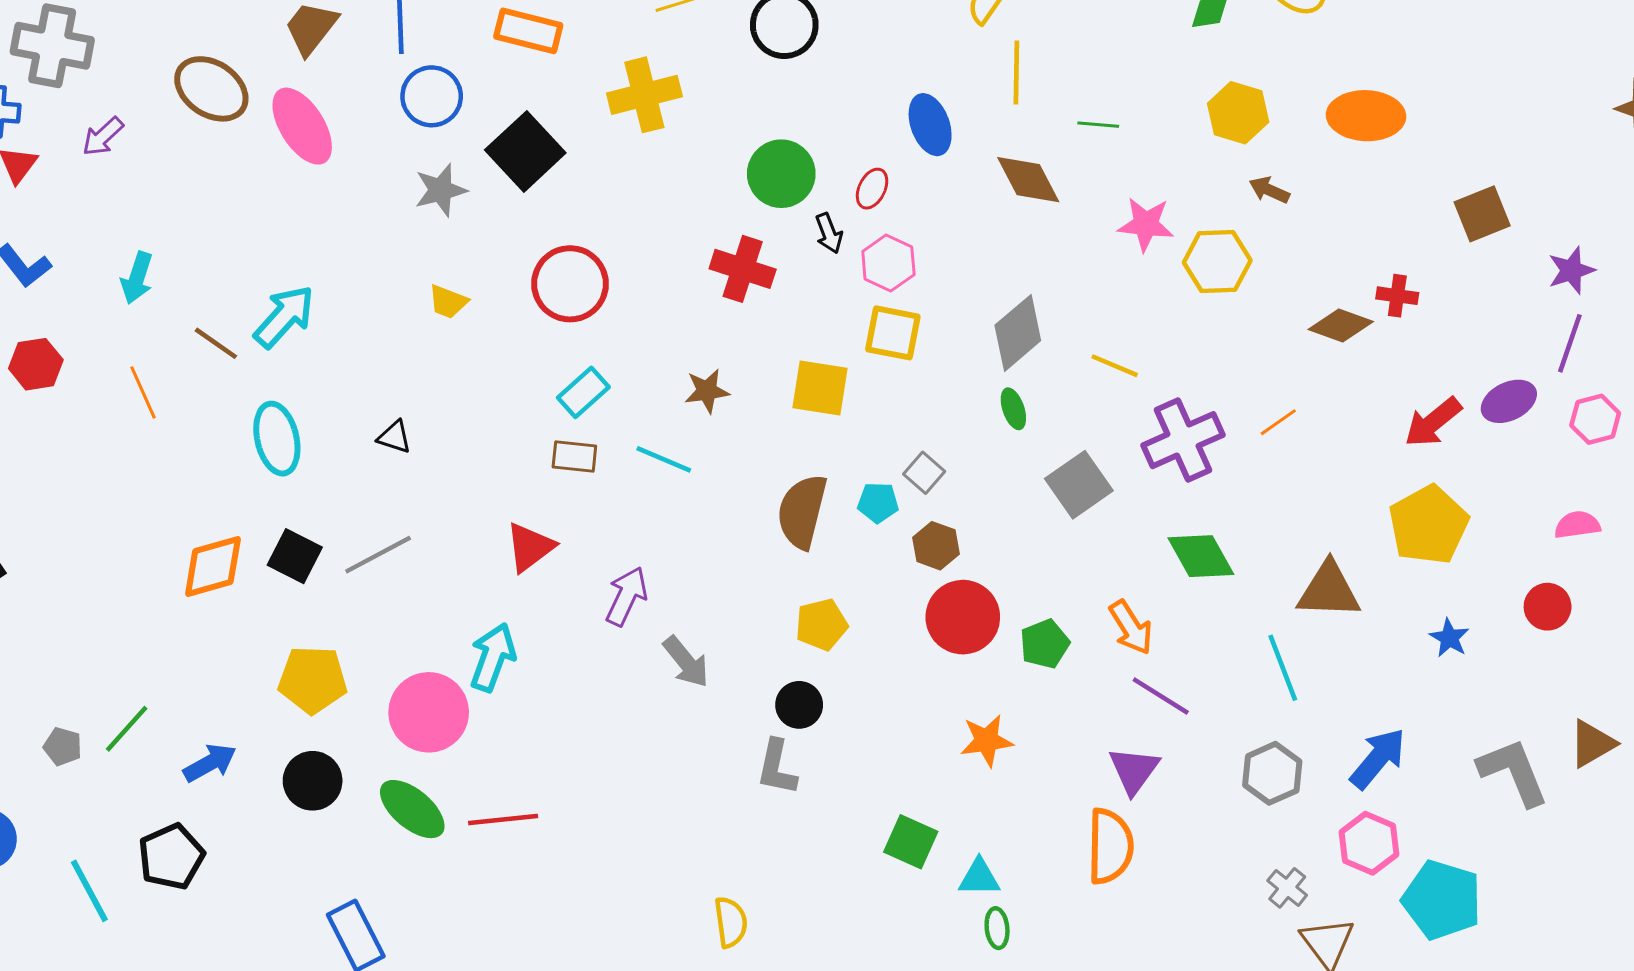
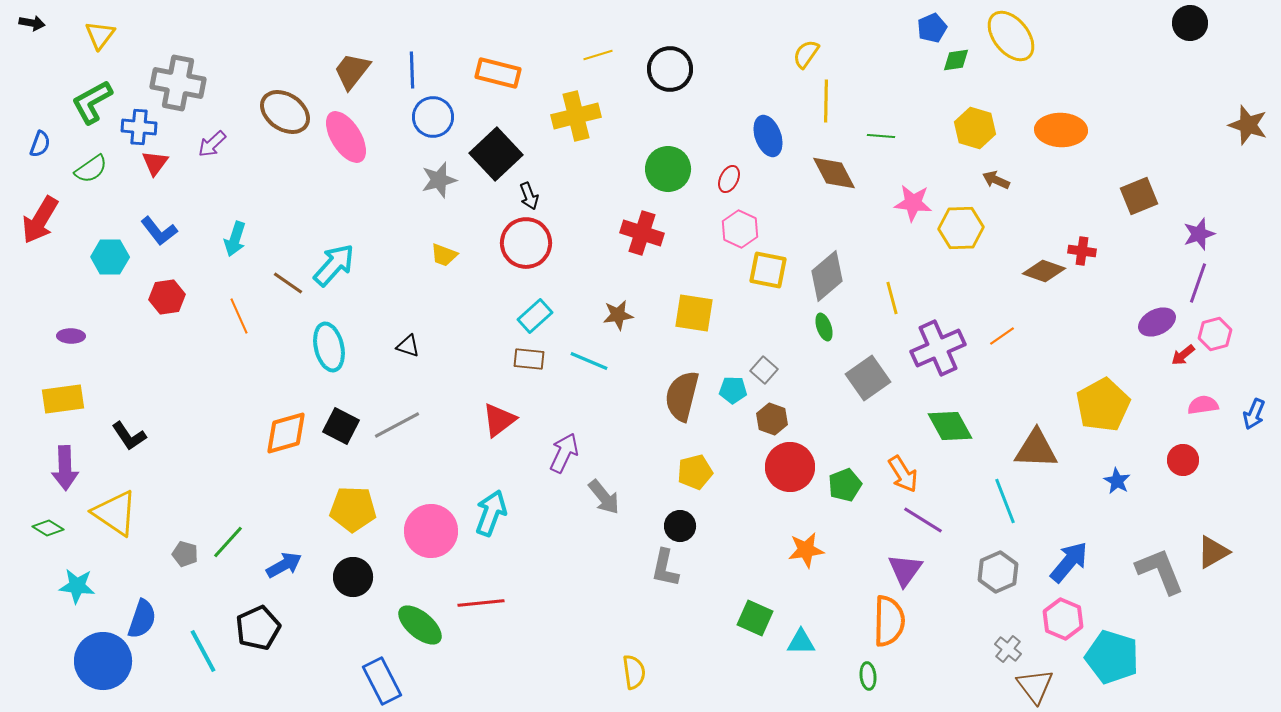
black arrow: (829, 233) -> (529, 196), moved
yellow square: (893, 333) -> (768, 270), moved
yellow line: (1115, 366) -> (892, 298), turned 52
red arrow: (1433, 422) -> (1183, 355), moved, size x0.6
cyan arrow: (493, 657) -> (491, 513), moved
green ellipse: (412, 809) -> (420, 625), moved
green ellipse: (997, 928) -> (868, 676), moved

